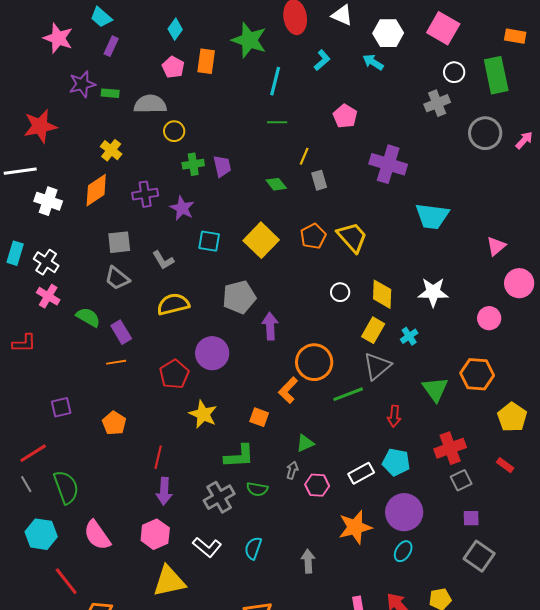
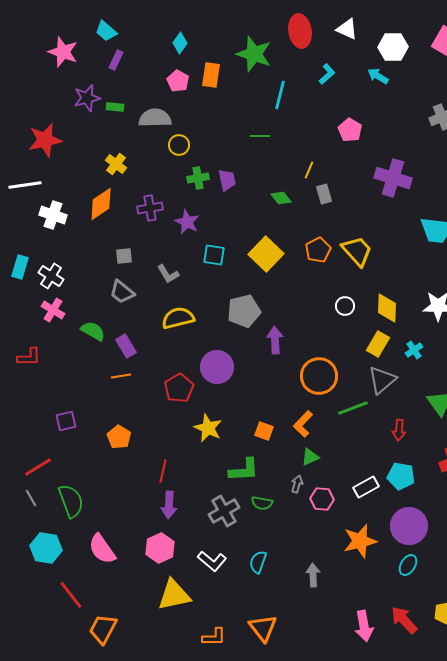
green line: (277, 122) -> (260, 136), moved
gray square: (119, 242) -> (124, 256), size x0.7
orange L-shape: (288, 390) -> (303, 424), moved

